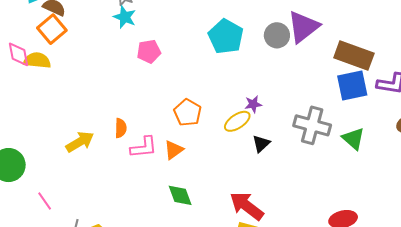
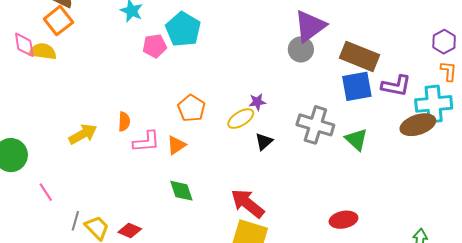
gray circle: (277, 35) -> (301, 49), moved
cyan pentagon: (226, 37) -> (183, 29), moved

